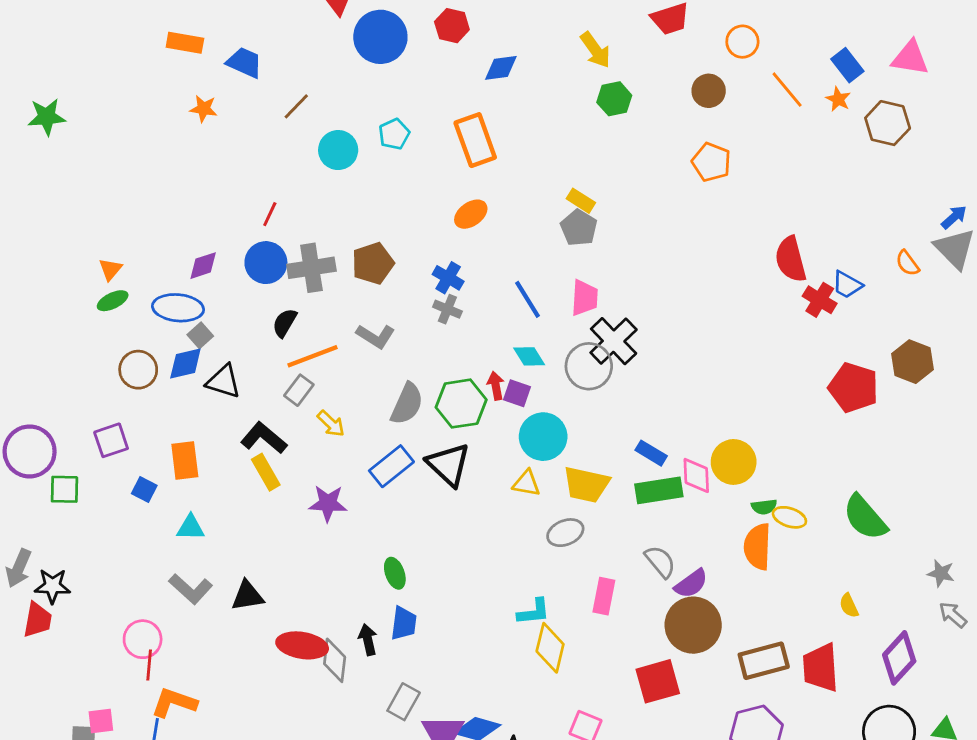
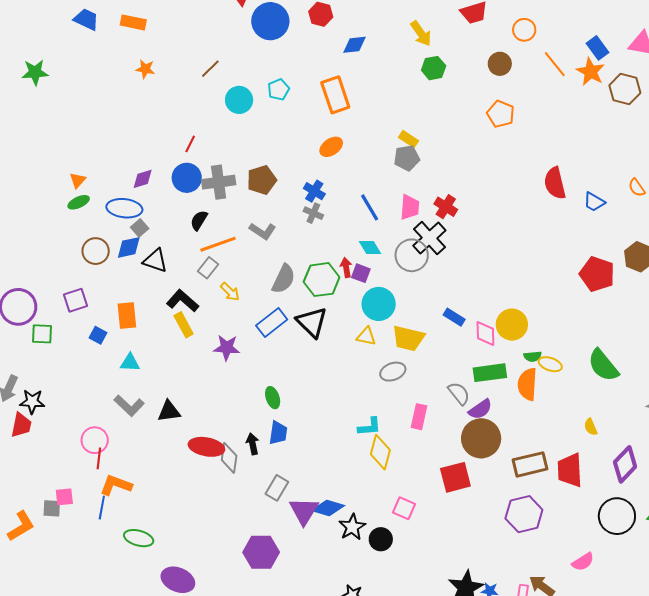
blue trapezoid: (244, 63) -> (86, 19), moved
orange star: (838, 99) -> (591, 72), size x1.6
gray pentagon: (579, 228) -> (407, 158), turned 30
red cross: (820, 300) -> (446, 207), moved
green rectangle: (659, 490) -> (490, 373), moved

